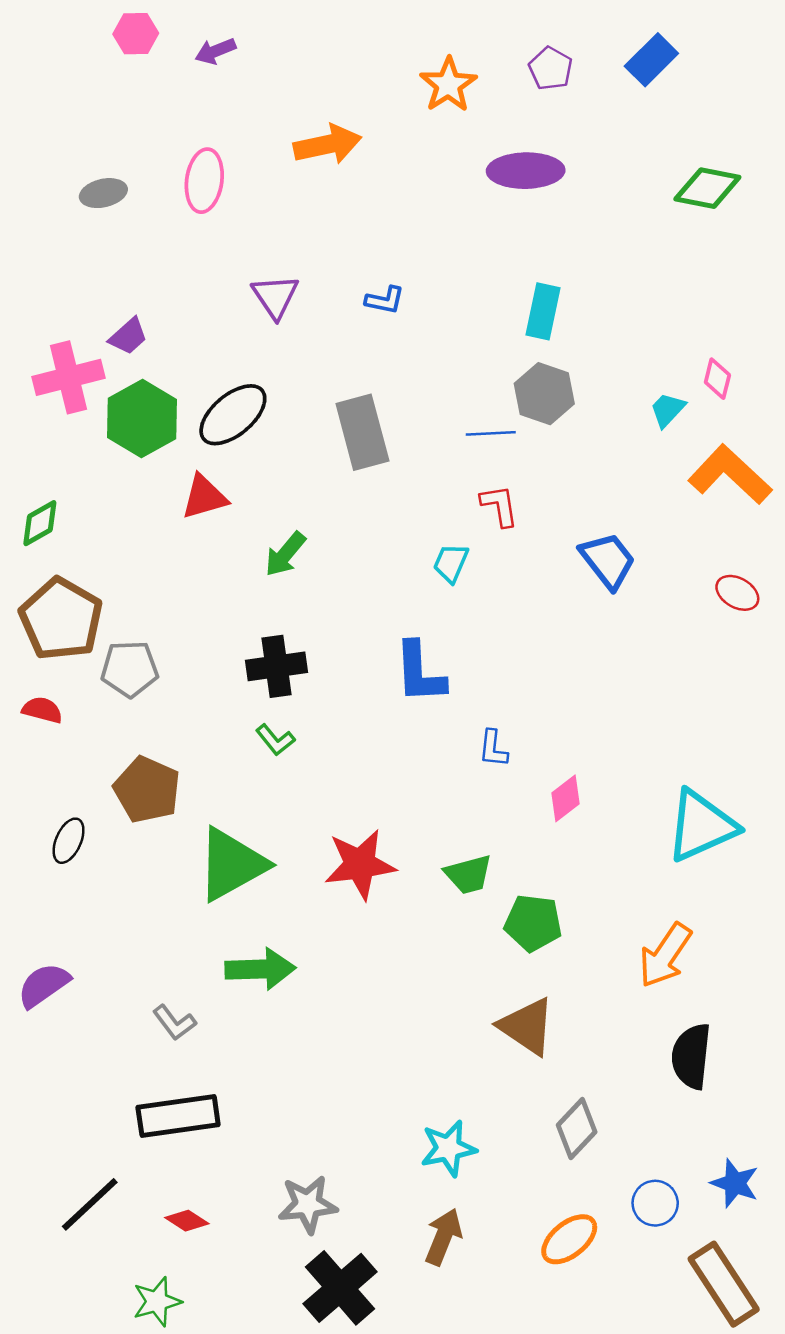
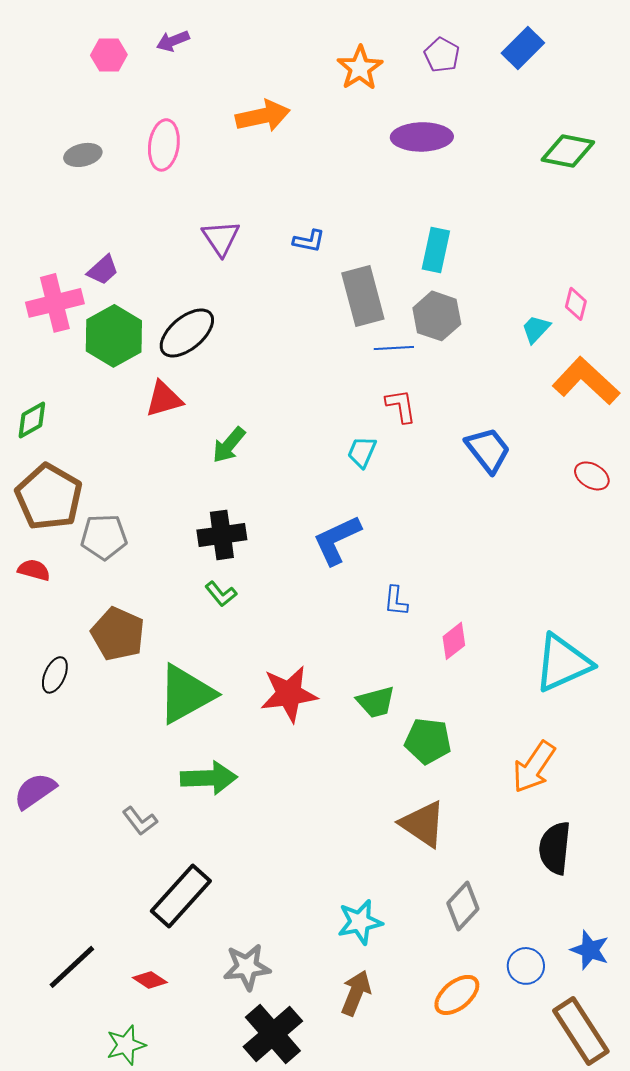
pink hexagon: (136, 34) -> (109, 55), moved
gray rectangle: (362, 432) -> (363, 296), moved
blue L-shape: (420, 673) -> (337, 540), turned 68
black rectangle: (178, 1116) -> (181, 896), moved, turned -40

